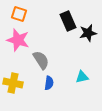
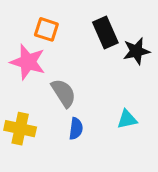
orange square: (19, 14) -> (46, 29), moved

